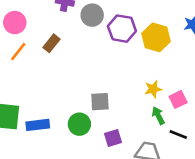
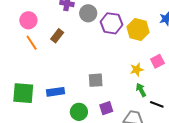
orange line: (18, 51) -> (32, 43), turned -70
pink square: (178, 99) -> (157, 61), moved
green circle: (79, 124) -> (79, 112), moved
blue rectangle: (38, 125) -> (56, 92), moved

